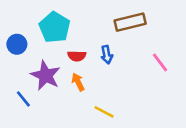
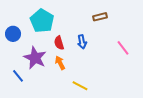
brown rectangle: (130, 22) -> (100, 17), size x0.6
red semicircle: (77, 56) -> (59, 43), turned 72

